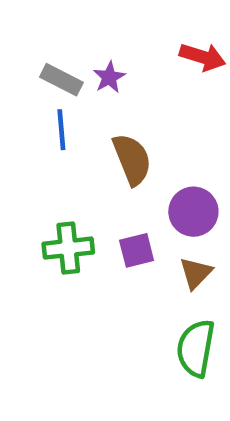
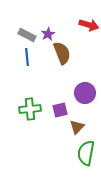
brown semicircle: (132, 159) -> (62, 53), moved
brown triangle: (196, 273) -> (77, 127), moved

